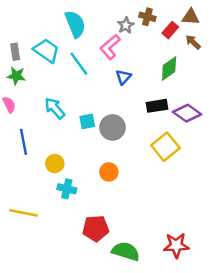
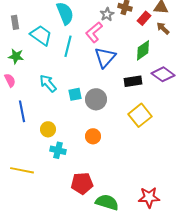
gray rectangle: (15, 52) -> (15, 22), moved
cyan line: (79, 64) -> (68, 46), turned 50
blue triangle: (123, 77) -> (105, 57), size x1.6
purple diamond: (187, 113) -> (163, 74), moved

